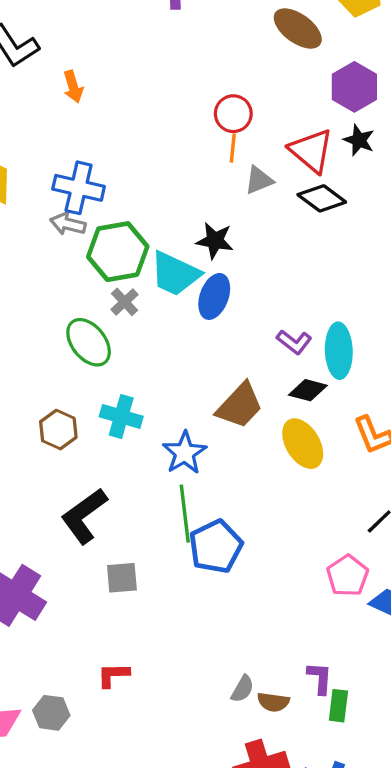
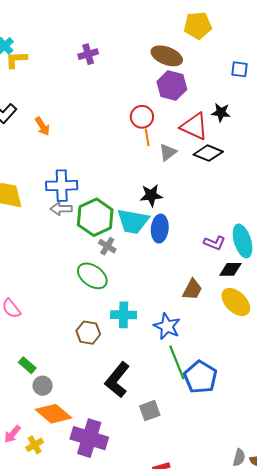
purple hexagon: (354, 87) -> (172, 86), moved
brown trapezoid: (240, 406) -> (192, 289), size x0.7

